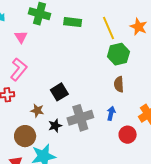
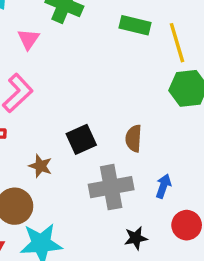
green rectangle: (73, 22) -> (135, 25), moved
brown semicircle: (119, 84) -> (134, 138), moved
black star: (55, 126) -> (136, 238), moved

